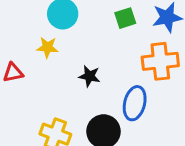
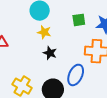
yellow star: (47, 47) -> (44, 32), moved

